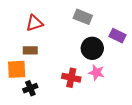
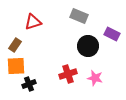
brown rectangle: (30, 50) -> (15, 45), moved, turned -56
pink star: (96, 72) -> (95, 78), moved
red cross: (71, 78) -> (68, 74), turned -30

